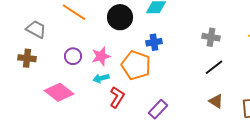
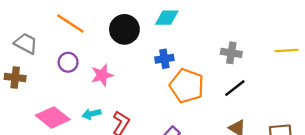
purple circle: (73, 56) -> (68, 62), moved
orange pentagon: (136, 65) -> (187, 86), moved
cyan arrow: (101, 78) -> (92, 114), moved

